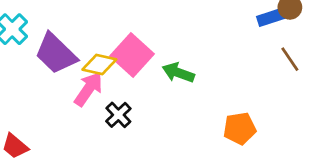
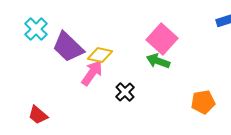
pink square: (132, 55) -> (162, 39), moved
black cross: (118, 115) -> (125, 92), moved

